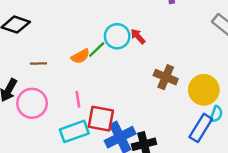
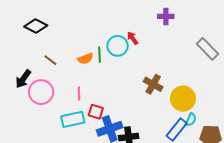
red arrow: (138, 36) -> (133, 38), moved
green line: (97, 50) -> (99, 55), turned -56
brown line: (38, 63) -> (50, 60), turned 32
red square: (101, 119) -> (96, 112), size x0.7

